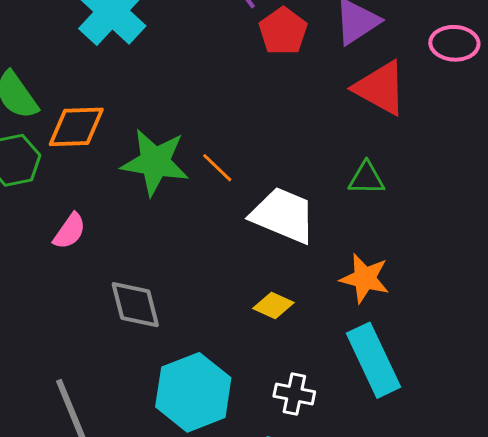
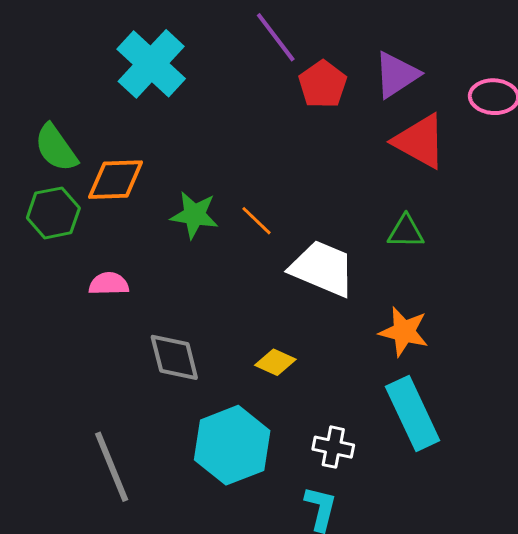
green star: (155, 162) -> (194, 215), size x0.7
pink semicircle: (70, 231) -> (109, 284), turned -126
yellow diamond: (273, 305) -> (275, 362), moved

